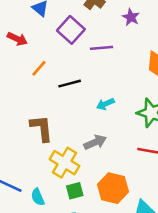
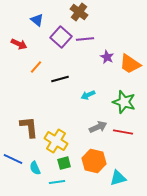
purple star: (131, 17) -> (107, 57), moved
purple line: (102, 48) -> (85, 39), moved
brown L-shape: (42, 128) -> (29, 127), moved
gray arrow: (95, 142) -> (98, 127), moved

